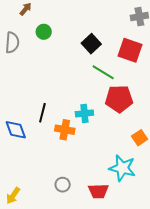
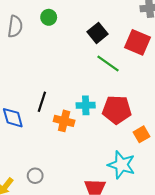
red pentagon: (119, 99) -> (117, 110), moved
gray circle: (63, 185) -> (35, 176), moved

